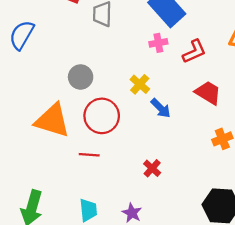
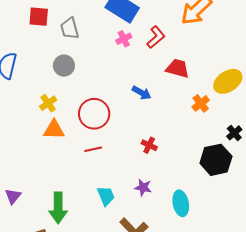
gray circle: (81, 77) -> (64, 66), moved
yellow cross: (140, 84) -> (48, 103), moved, turned 30
orange triangle: (52, 120) -> (54, 130), size x0.7

